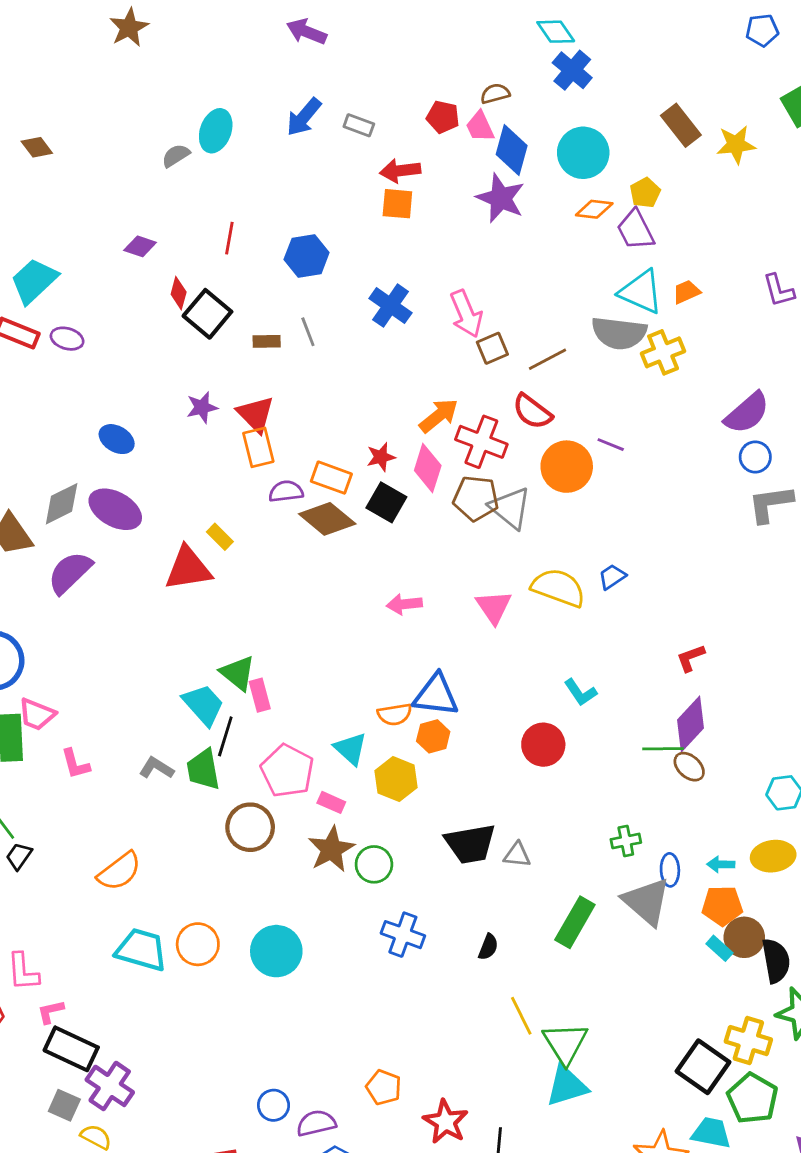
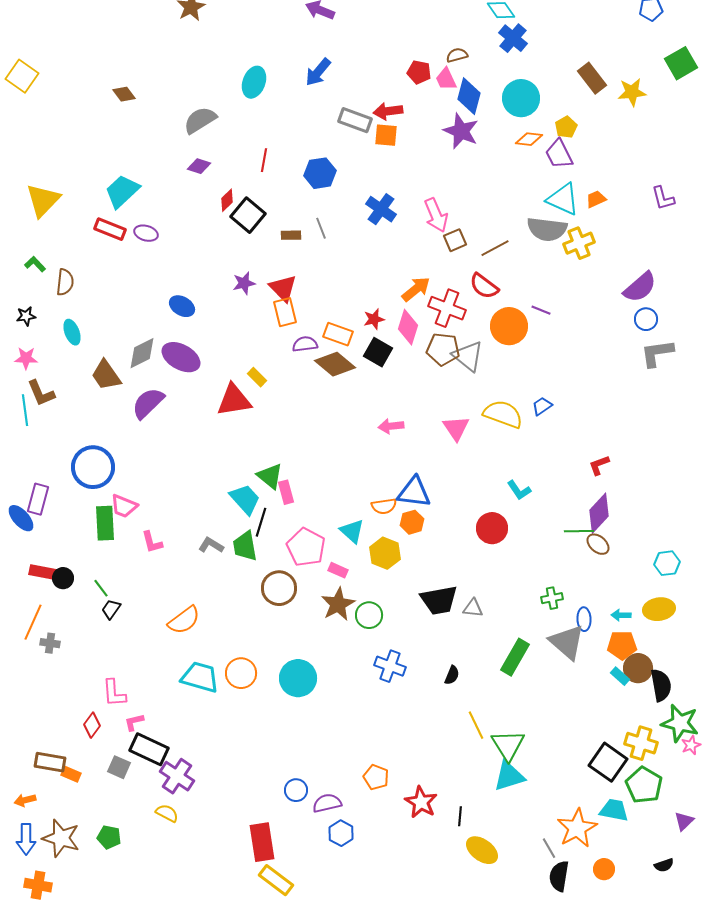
gray rectangle: (359, 125) -> (355, 120), moved, size x1.5
gray semicircle: (176, 156) -> (200, 120), moved, size x1.6
red diamond: (179, 293) -> (227, 200), turned 30
gray square: (64, 1105) -> (119, 767), moved

